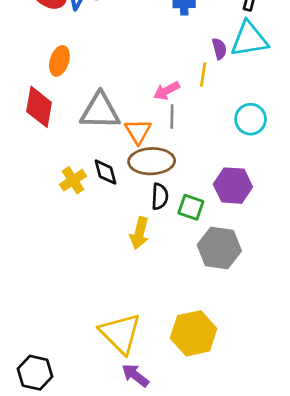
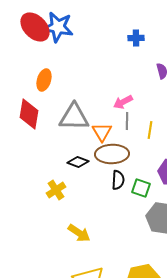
yellow line: (203, 74) -> (150, 130), moved
black diamond: (105, 172) -> (78, 162), turned -55
yellow cross: (73, 180) -> (56, 190), moved
yellow arrow: (139, 233) -> (79, 233), moved, turned -70

